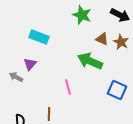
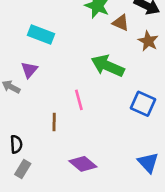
brown triangle: (102, 39) -> (121, 23), moved
brown line: (49, 114) -> (54, 122), moved

